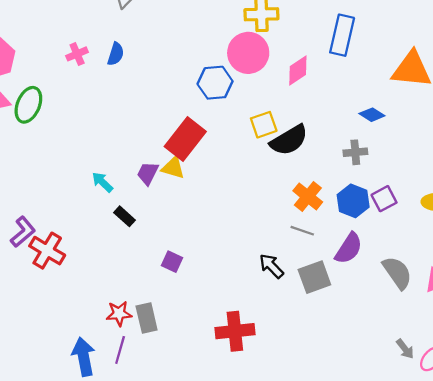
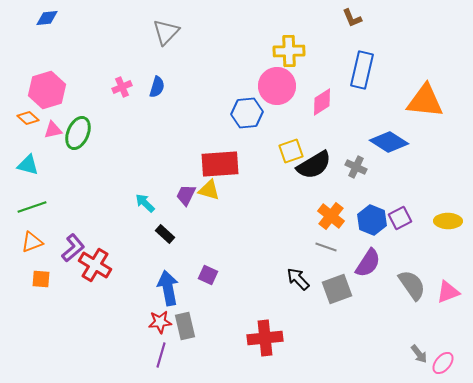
blue diamond: (372, 115) -> (389, 142), size x1.6
red rectangle: (185, 139) -> (220, 164), turned 48
gray cross: (355, 152) -> (356, 167), moved, turned 30
blue arrow: (84, 357) -> (168, 288), moved

